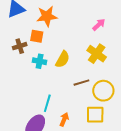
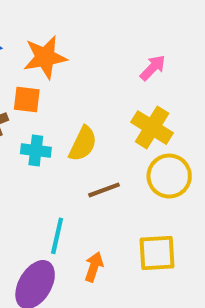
brown line: (81, 83) -> (104, 190), moved
yellow circle: (103, 91) -> (169, 176), moved

